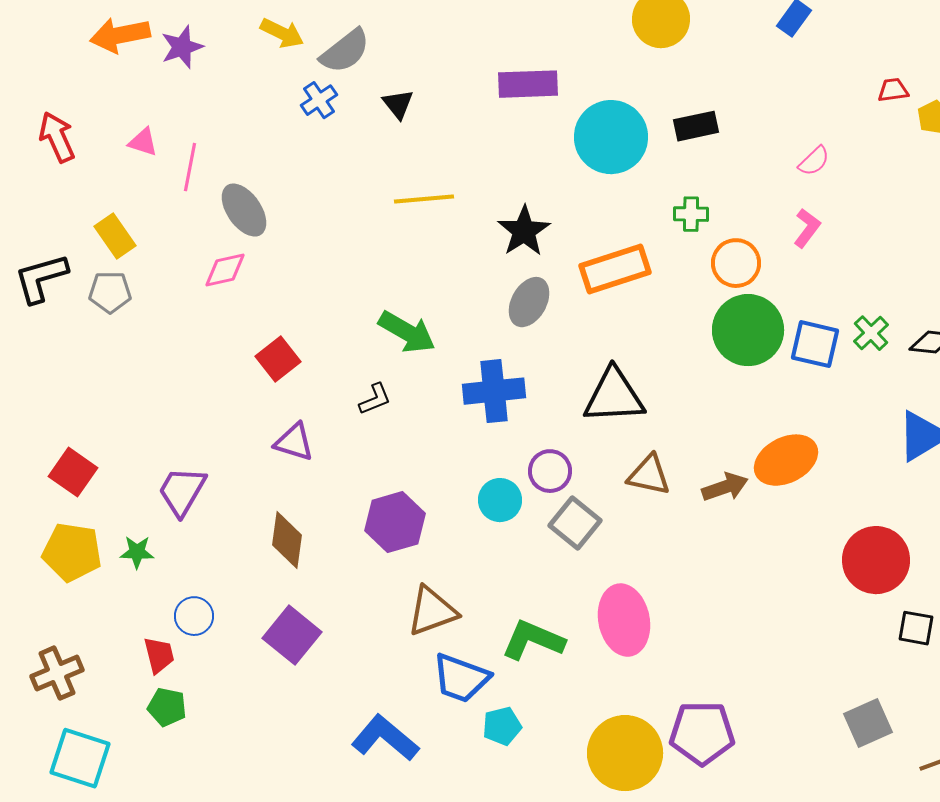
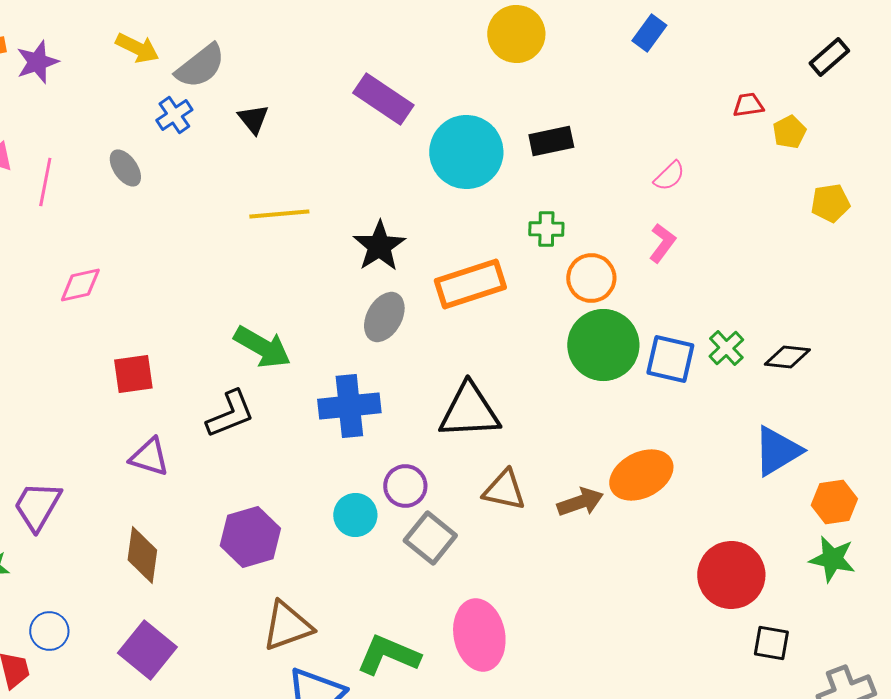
purple rectangle: (528, 84) -> (383, 99), turned 36
gray ellipse: (244, 210) -> (125, 168), moved, size x0.7
red square: (278, 359) -> (133, 374), turned 30
black L-shape: (375, 399) -> (230, 414), size x1.5

